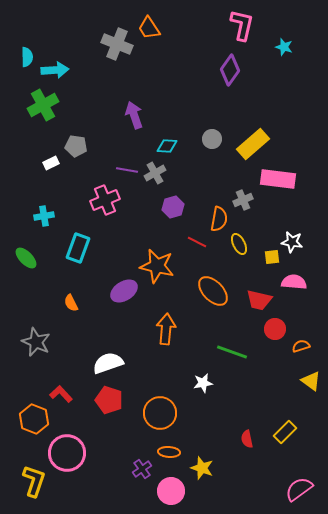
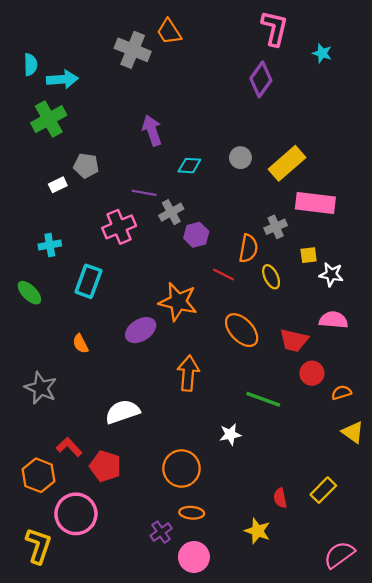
gray cross: (155, 173) -> (171, 212), moved
yellow square: (272, 257) -> (309, 255), moved
red pentagon: (109, 400) -> (105, 466), moved
yellow star: (202, 468) -> (257, 531), moved

